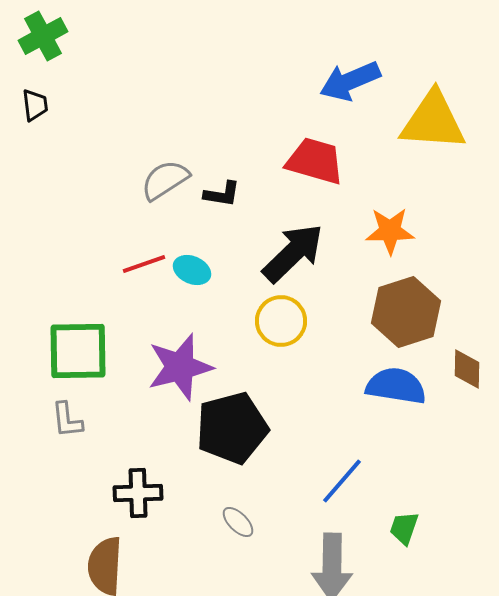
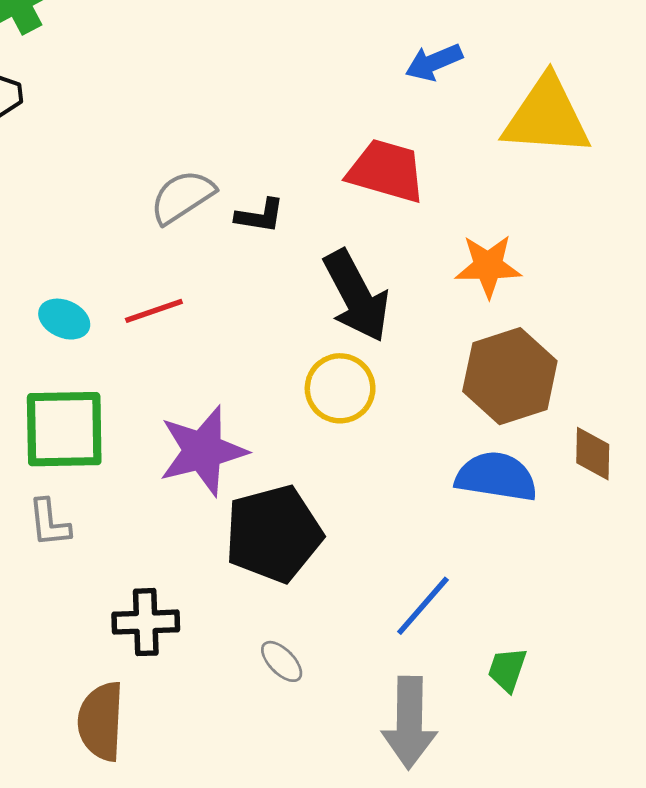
blue arrow: (350, 81) -> (434, 62), size x0.7
black arrow: (293, 253) -> (356, 296), turned 106
cyan ellipse: (192, 270) -> (64, 319), moved

